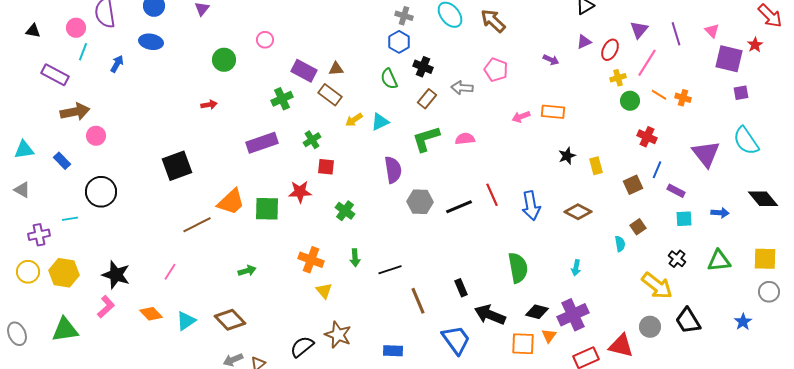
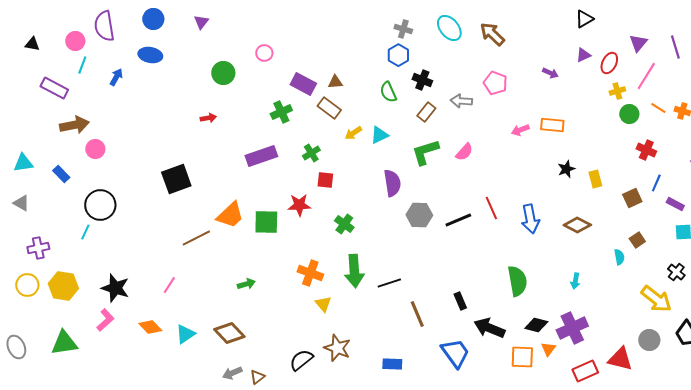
pink semicircle: (465, 139) -> (464, 152), turned 138
cyan line: (70, 219) -> (85, 232), moved, turned -56
green arrow: (355, 258) -> (354, 271), size x1.8

